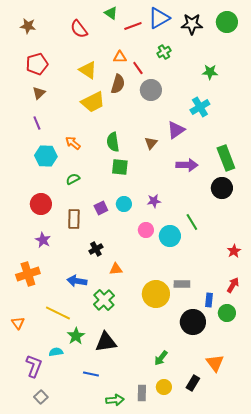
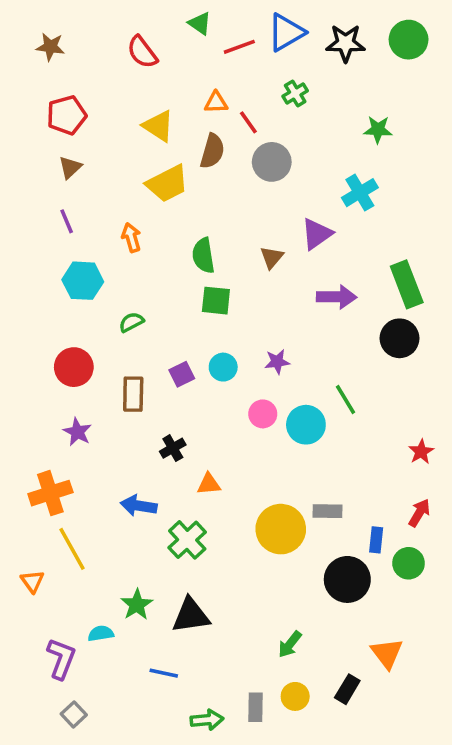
orange arrow: (73, 143) -> (131, 238), moved, turned 35
yellow line: (58, 313) -> (72, 549), moved, turned 35

